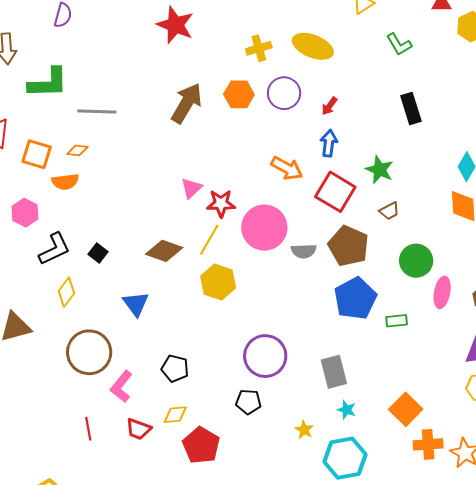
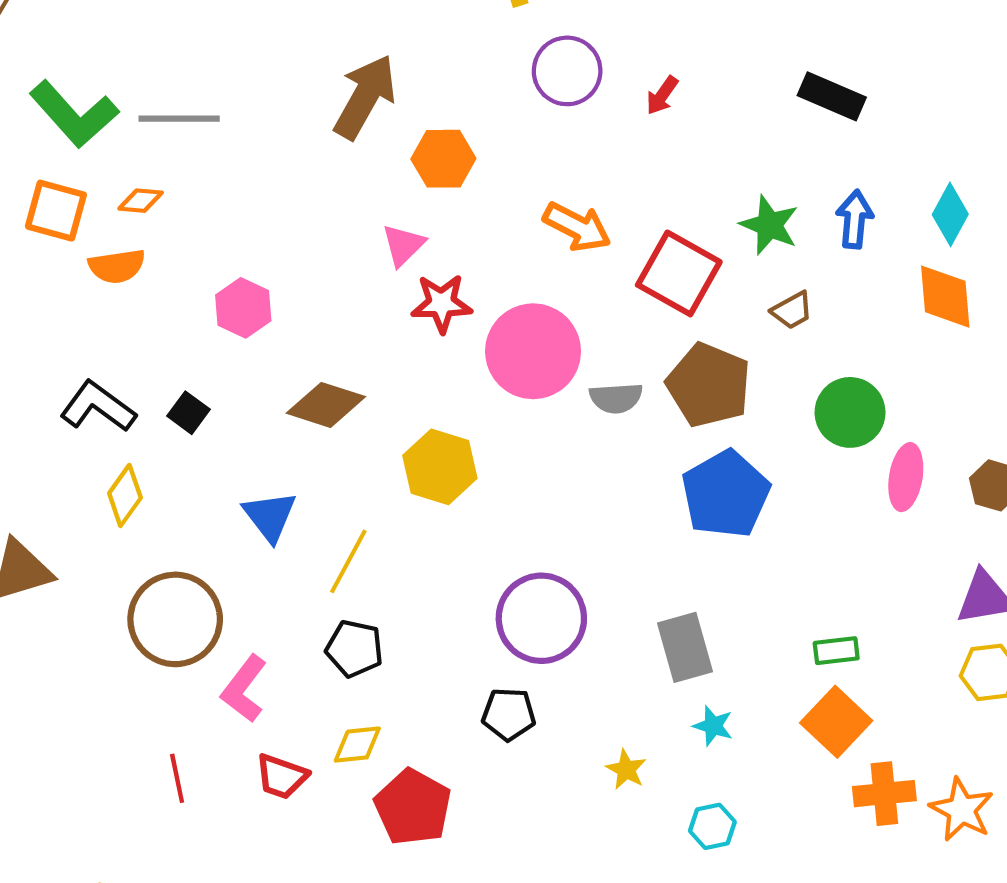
green L-shape: (48, 83) -> (74, 114), moved, turned 51
orange hexagon: (239, 94) -> (443, 159), moved
black rectangle: (411, 108) -> (832, 96), turned -48
blue arrow: (329, 143) -> (855, 219), moved
pink triangle: (191, 188) -> (403, 245), moved
pink hexagon: (25, 213) -> (243, 308), moved
yellow line: (209, 240) -> (348, 561), moved
black L-shape: (54, 249) -> (98, 407), turned -117
green rectangle: (397, 321) -> (836, 651), moved
cyan hexagon: (345, 458) -> (712, 826), size x0.5

